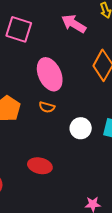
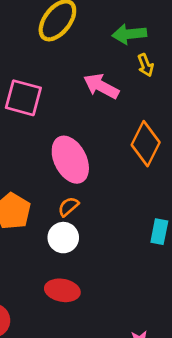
orange semicircle: (47, 107) -> (68, 207), turned 126
white circle: (81, 128) -> (63, 238), moved

